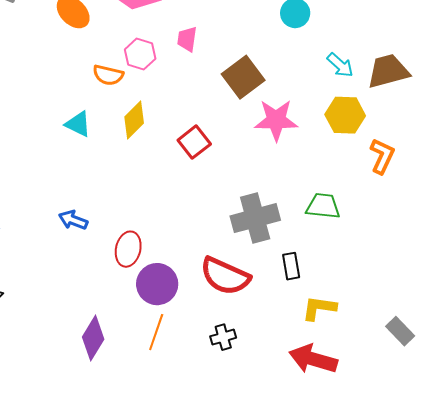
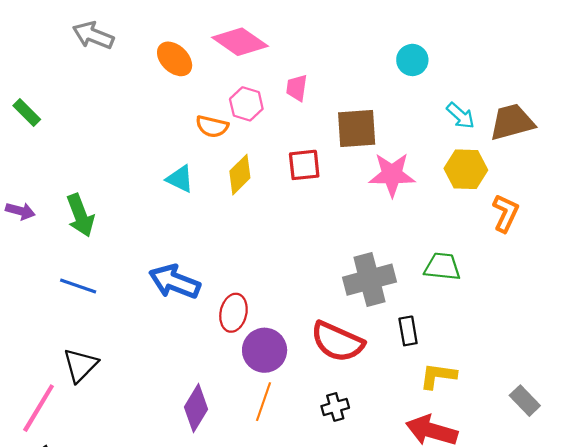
brown square: (243, 77) -> (357, 129), turned 33
red square: (194, 142) -> (304, 165), moved, turned 32
blue arrow: (73, 220) -> (175, 282), size x1.6

